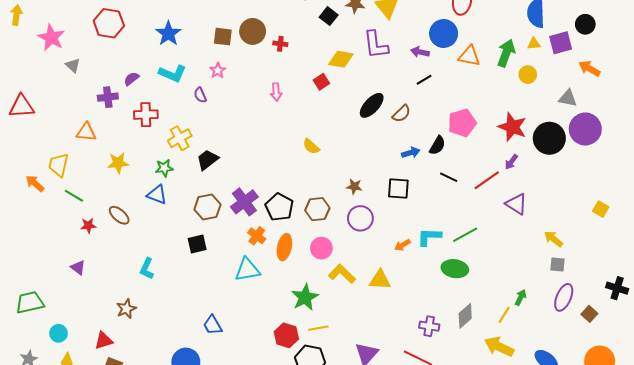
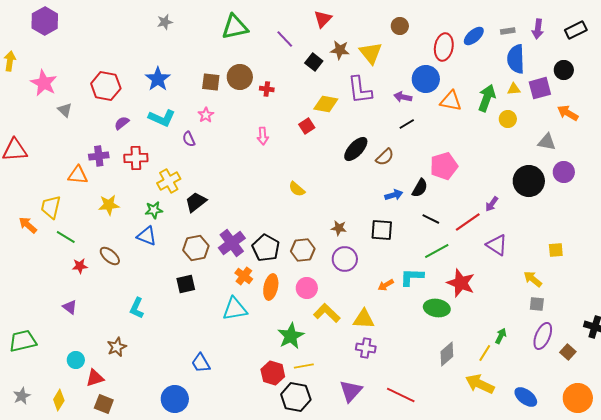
red hexagon: (109, 23) -> (106, 86), moved
purple cross: (108, 97) -> (99, 156), moved
red star: (512, 127) -> (461, 283), moved
purple circle: (585, 129) -> (564, 172), size x0.7
yellow square: (601, 209) -> (556, 250), moved, turned -35
green line: (465, 235) -> (437, 251), moved
purple cross: (429, 326) -> (366, 348), moved
cyan circle: (59, 333) -> (76, 360), moved

